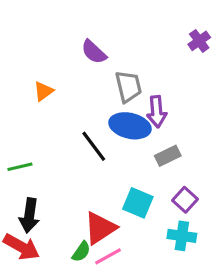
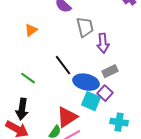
blue ellipse: (130, 126) -> (86, 82), moved
green line: (20, 167) -> (28, 78), moved, turned 49
purple square: (185, 200) -> (105, 93), moved

